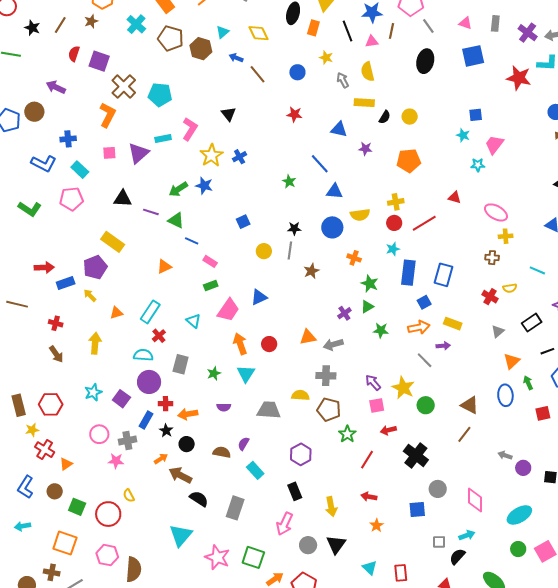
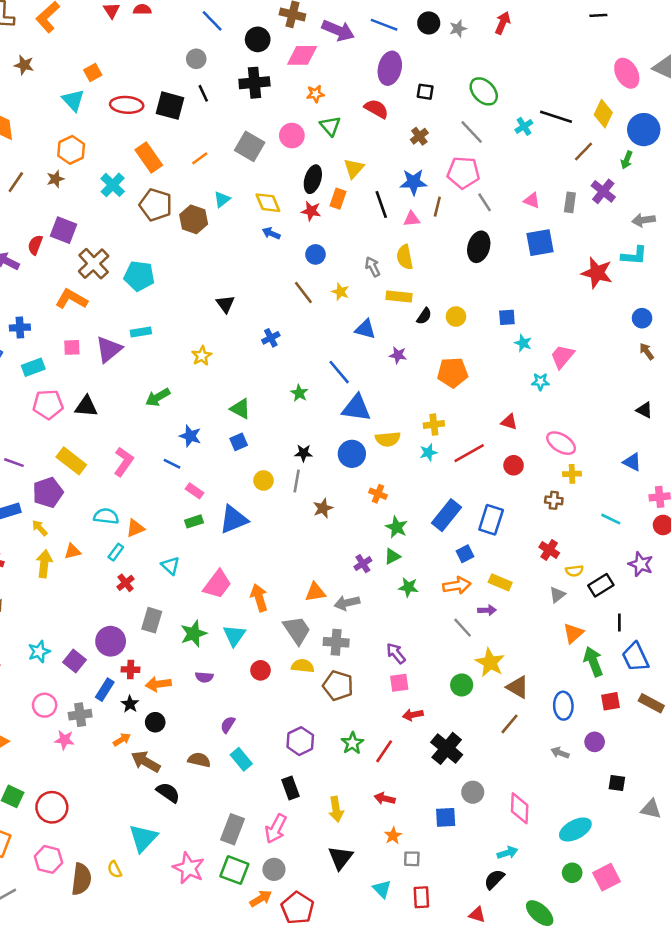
purple cross: (528, 33) -> (603, 191), moved
red semicircle: (74, 54) -> (35, 245), moved
blue arrow: (236, 58) -> (271, 233), moved
yellow star: (326, 58) -> (340, 292), moved
brown line: (258, 74) -> (303, 292), moved
red star: (295, 114) -> (311, 211), moved
orange L-shape: (107, 115) -> (71, 299), turned -90
blue square: (476, 115) -> (507, 317), moved
pink L-shape: (190, 129) -> (124, 462), moved
yellow star: (211, 155) -> (202, 356), size x0.7
blue cross: (240, 157) -> (271, 338), moved
cyan rectangle: (80, 170) -> (33, 367), turned -66
blue star: (204, 186) -> (190, 436), moved
blue triangle: (334, 191) -> (356, 408), size x1.4
pink pentagon: (72, 199) -> (48, 404), moved
purple line: (151, 212) -> (14, 463), moved
green triangle: (176, 220) -> (240, 409), moved
red circle: (394, 223) -> (514, 465), moved
cyan star: (393, 249) -> (428, 452), moved
orange triangle: (164, 267) -> (135, 528), moved
blue rectangle: (408, 273) -> (446, 515), turned 30
yellow semicircle: (510, 288) -> (574, 571), moved
blue triangle: (259, 297) -> (234, 520), moved, size x1.4
pink trapezoid: (228, 310) -> (217, 584), moved
cyan rectangle: (150, 312) -> (116, 552), size x0.6
yellow arrow: (95, 343) -> (44, 564), moved
orange arrow: (240, 344) -> (259, 598), moved
red circle: (269, 344) -> (261, 670), moved
black line: (547, 351) -> (619, 622), turned -72
cyan semicircle: (143, 355) -> (106, 516), moved
green star: (214, 373) -> (194, 634), size x1.5
green arrow: (528, 383) -> (593, 662), size x1.6
yellow star: (403, 388) -> (490, 662), moved
blue ellipse: (505, 395) -> (563, 706), moved
gray trapezoid: (269, 410) -> (297, 630), moved, turned 50
green star: (347, 434) -> (352, 743), moved
brown semicircle: (222, 452) -> (199, 760), moved
purple circle: (523, 468) -> (595, 742), moved
yellow semicircle: (129, 496) -> (115, 869), moved
gray rectangle: (235, 508) -> (233, 829), moved
gray square: (439, 542) -> (412, 859), moved
gray circle: (308, 545) -> (274, 869), moved

